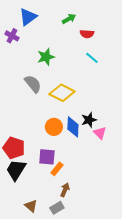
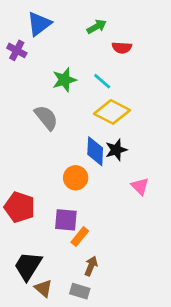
cyan line: (92, 58) -> (102, 81), moved
yellow diamond: (62, 93) -> (112, 112), moved
black star: (89, 120) -> (116, 150), moved
blue diamond: (73, 127) -> (95, 151), moved
black trapezoid: (16, 170) -> (28, 266), moved
gray rectangle: (57, 208) -> (80, 291), turned 48

